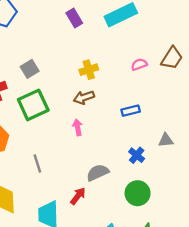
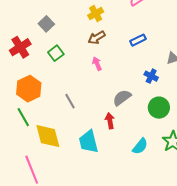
green square: (33, 105) -> (56, 53), size x0.6
red arrow: (78, 196) -> (110, 121), turned -35

